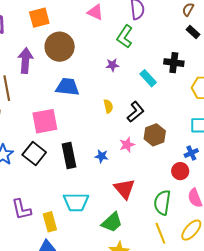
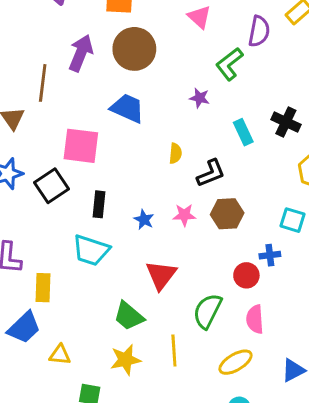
black rectangle: (69, 156) -> (99, 204), size x0.7
cyan trapezoid: (76, 202) -> (91, 250), moved
green trapezoid: (112, 222) -> (129, 316), turned 65
yellow line: (160, 233) -> (174, 350), moved

